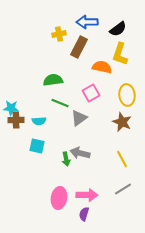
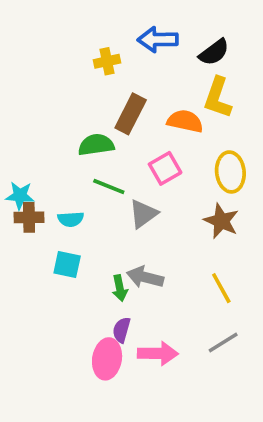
brown rectangle: (79, 47) -> (131, 114), moved
purple semicircle: (84, 214) -> (122, 330), moved

